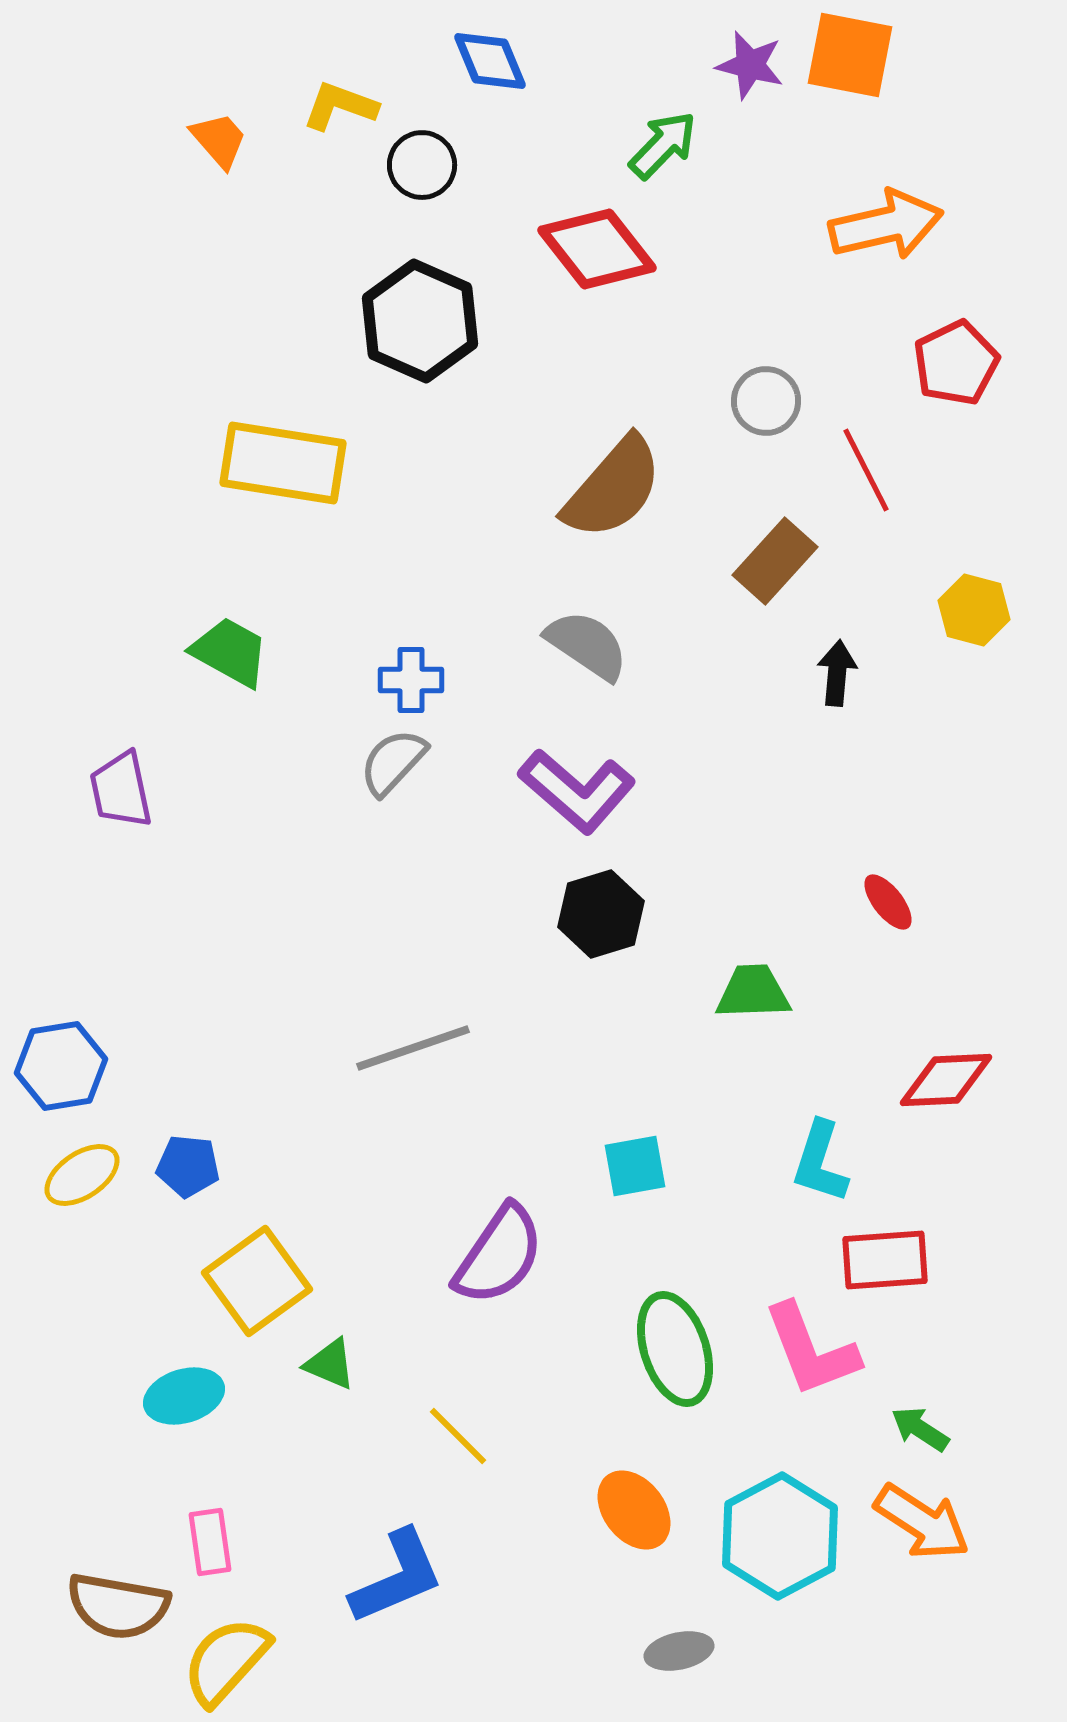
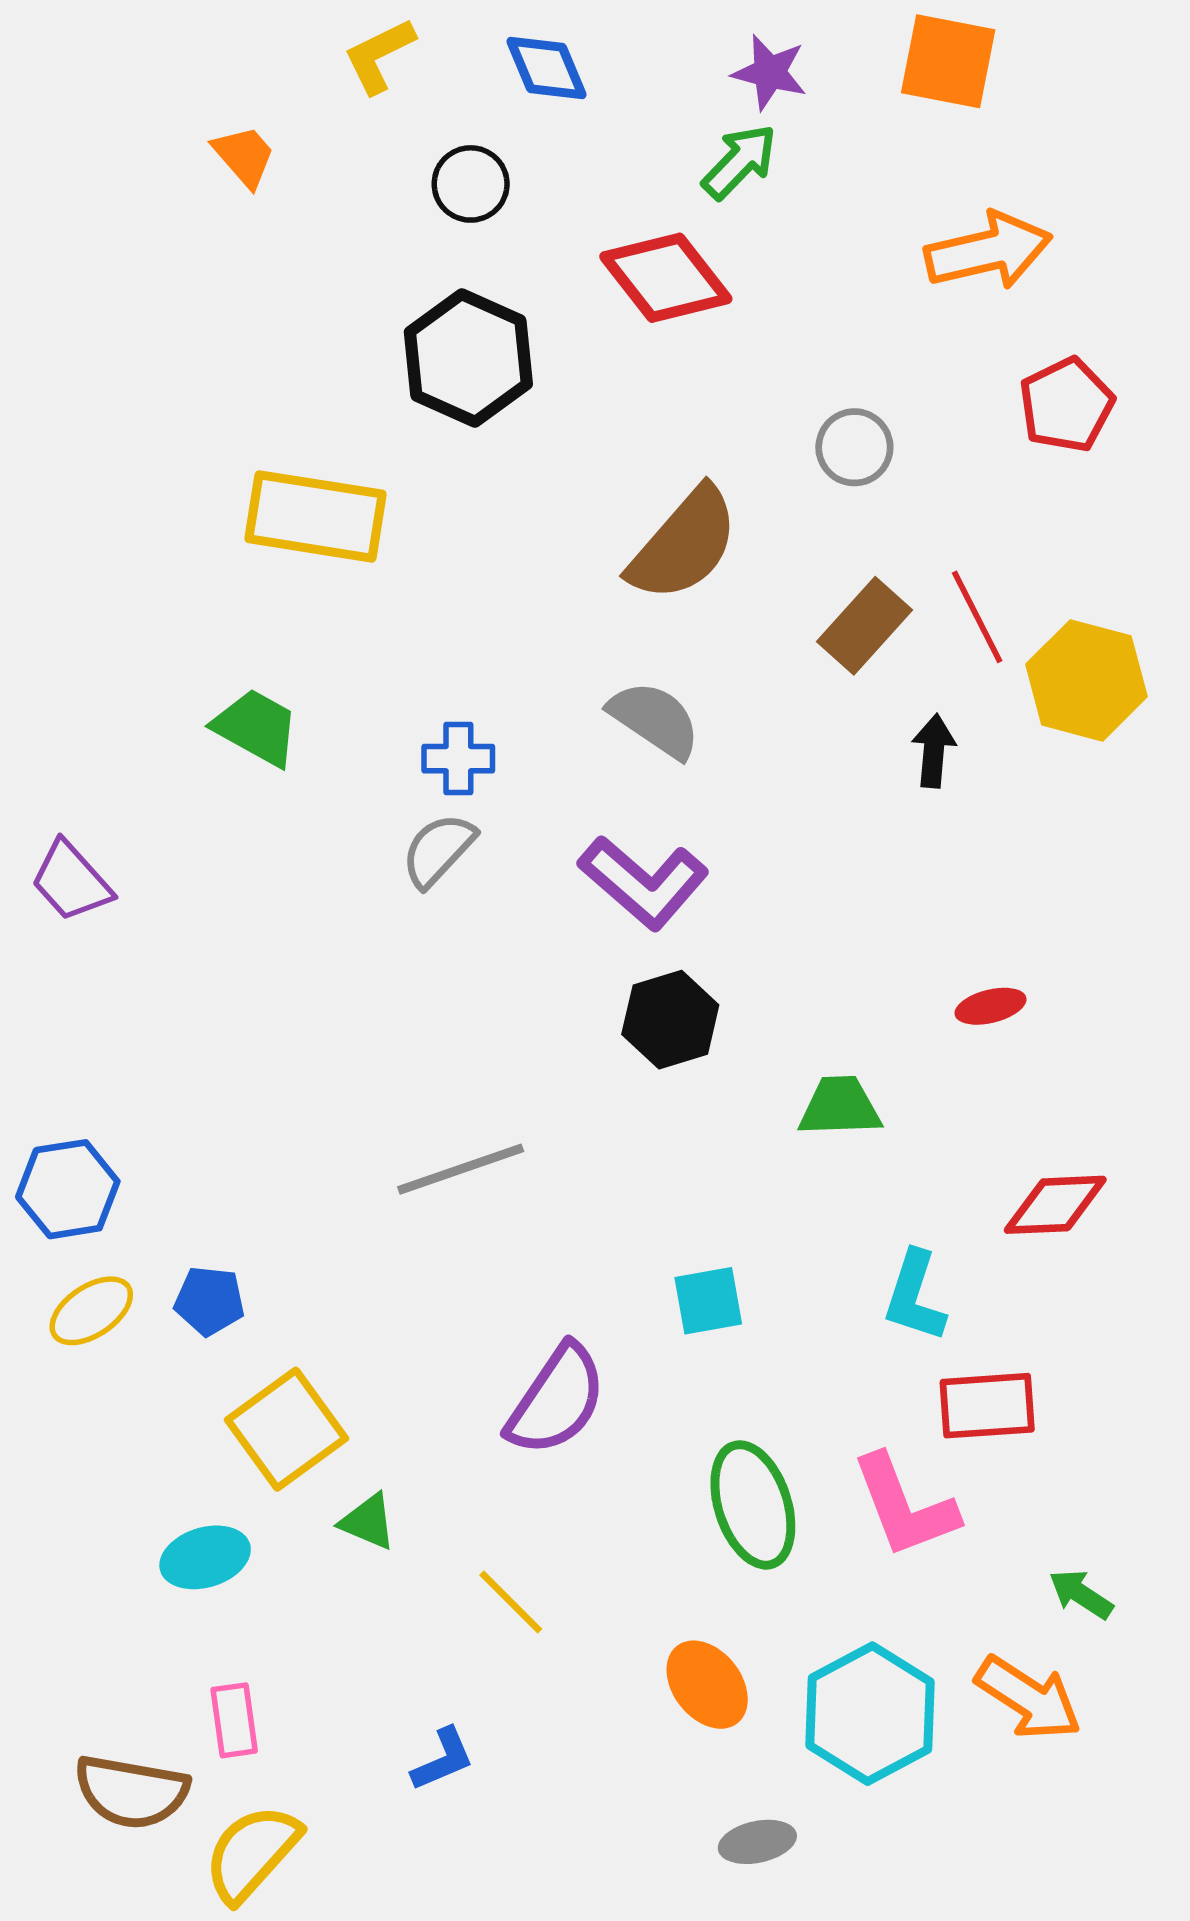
purple star: (750, 65) -> (770, 72), moved
yellow L-shape: (340, 106) -> (379, 56), moved, turned -46
red line: (866, 470) -> (977, 617), moved
yellow hexagon: (974, 610) -> (1086, 680), size x1.5
purple trapezoid: (121, 790) -> (71, 881), moved, turned -30
red ellipse: (888, 902) -> (991, 1006), turned -66
green arrow: (920, 1429) -> (1081, 1594), moved
blue L-shape: (397, 1577) -> (443, 1759), size x0.6

